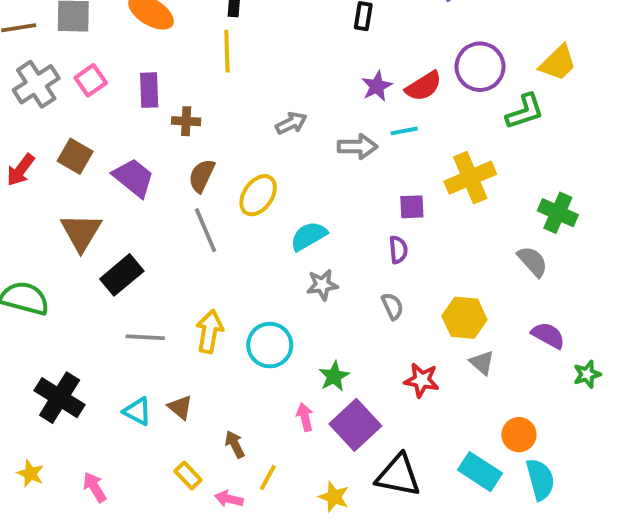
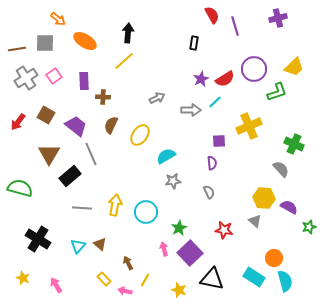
yellow line: (227, 51) -> (124, 61), turned 50
cyan line: (404, 131) -> (215, 102), turned -32
gray line: (206, 230) -> (91, 154), moved
yellow hexagon: (464, 318) -> (264, 198), moved
cyan triangle: (137, 411) -> (78, 246), turned 42

